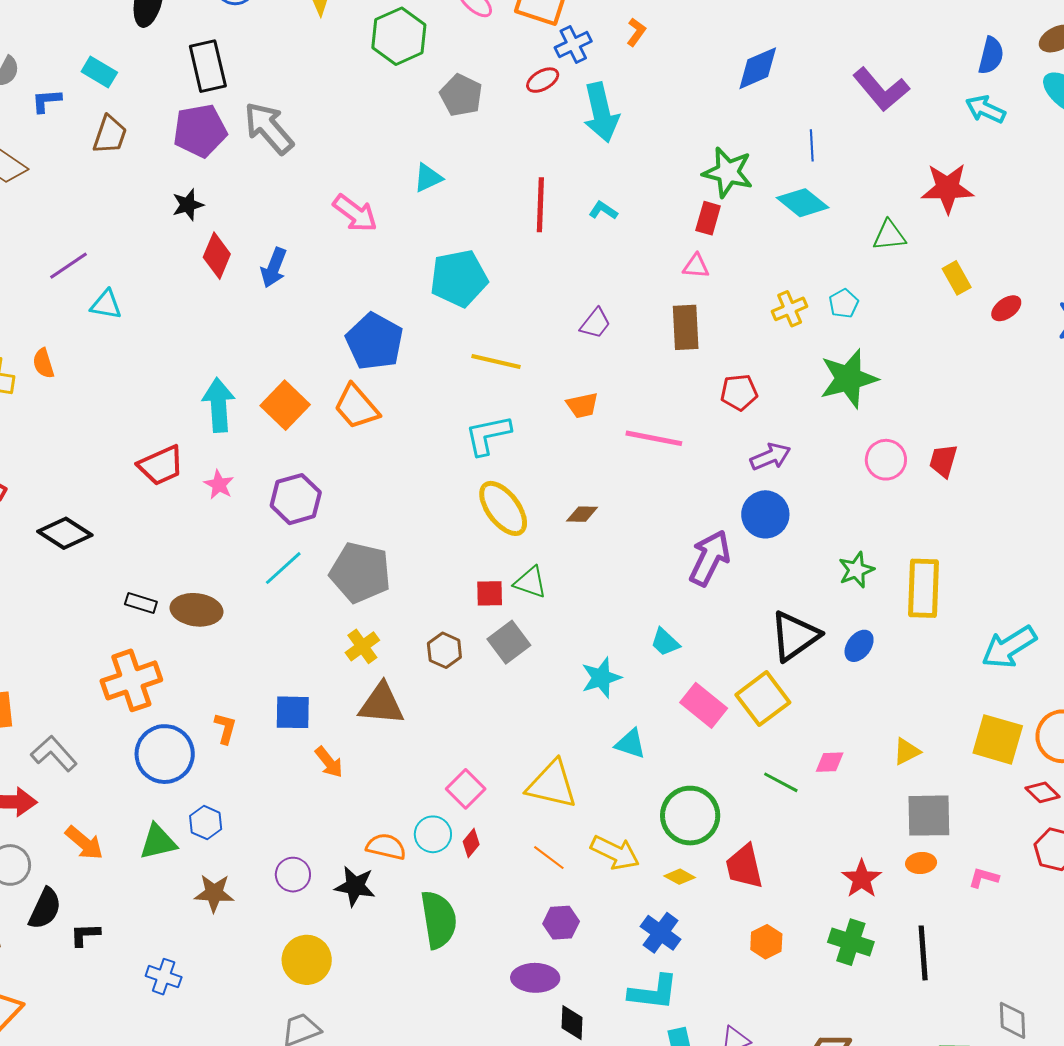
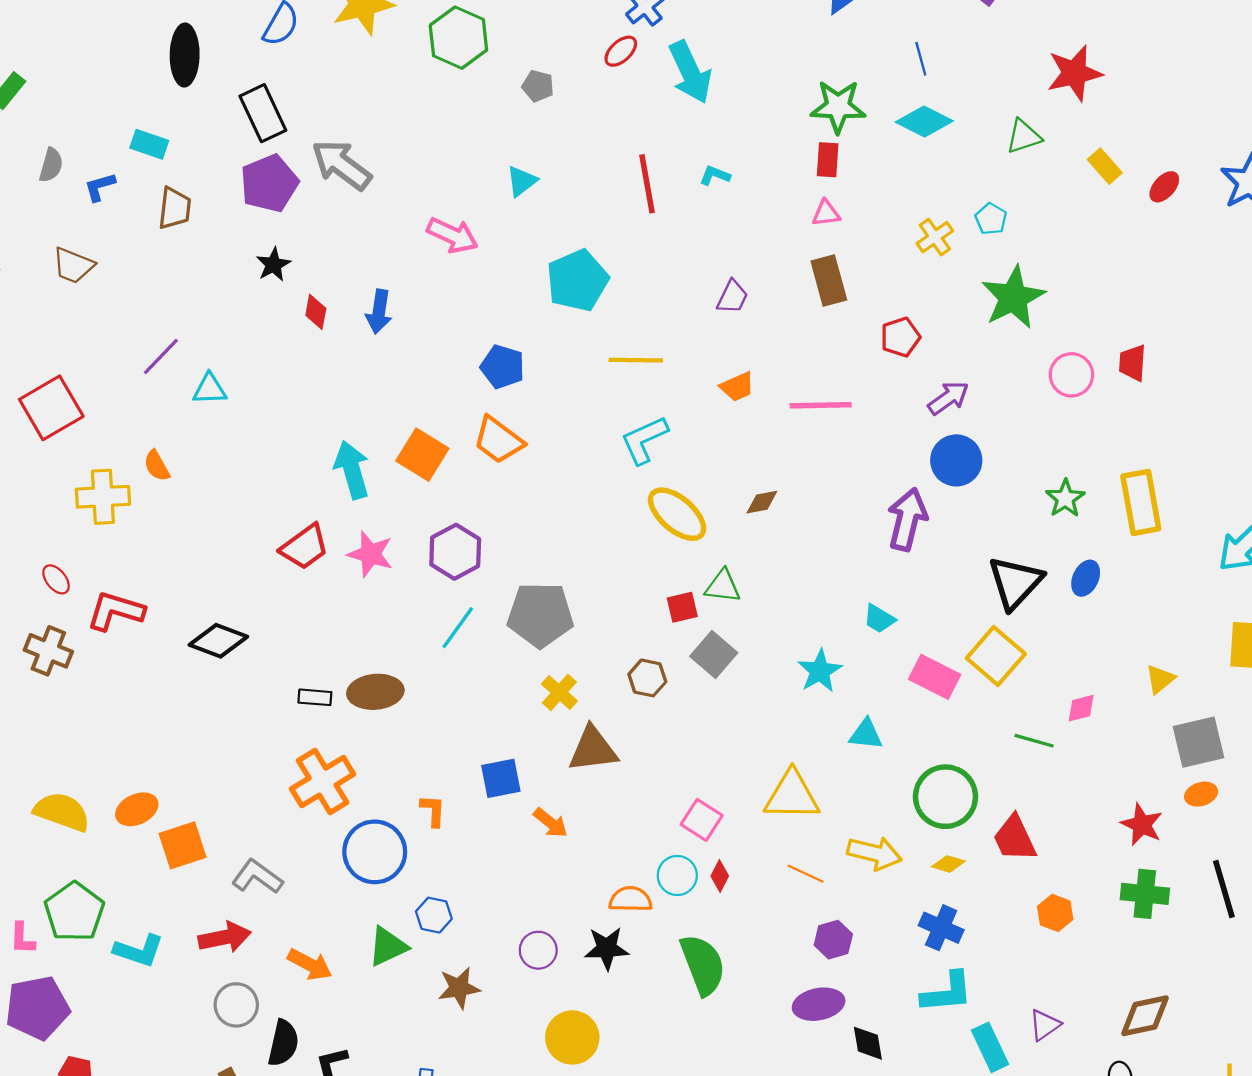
gray pentagon: (461, 95) -> (538, 86), size x0.7
red diamond: (217, 256) -> (316, 312), size x0.7
blue pentagon: (375, 342) -> (503, 367), size x0.7
pink star: (219, 485) -> (370, 554), size x1.4

